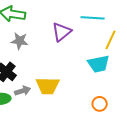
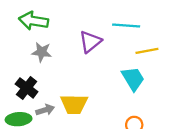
yellow line: (111, 40) -> (147, 51), turned 54
cyan trapezoid: (99, 64) -> (133, 79), turned -110

